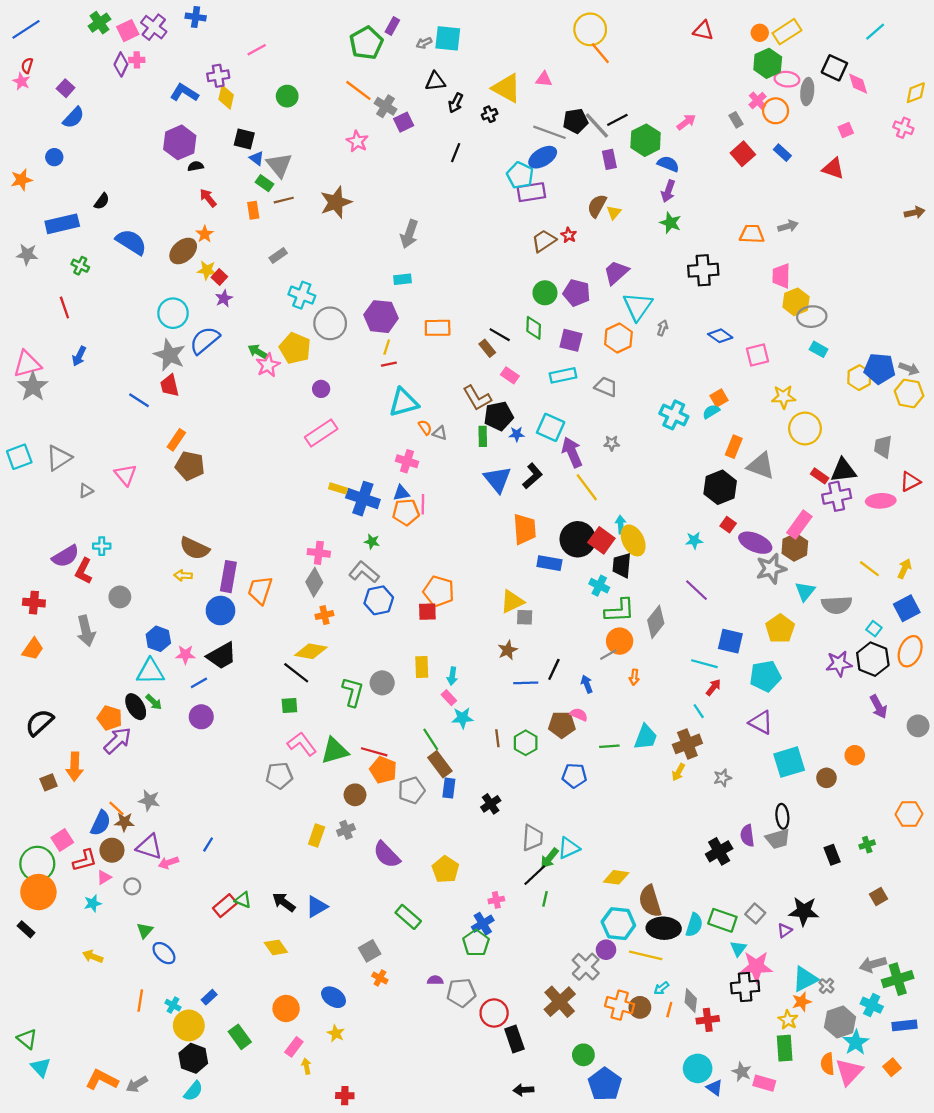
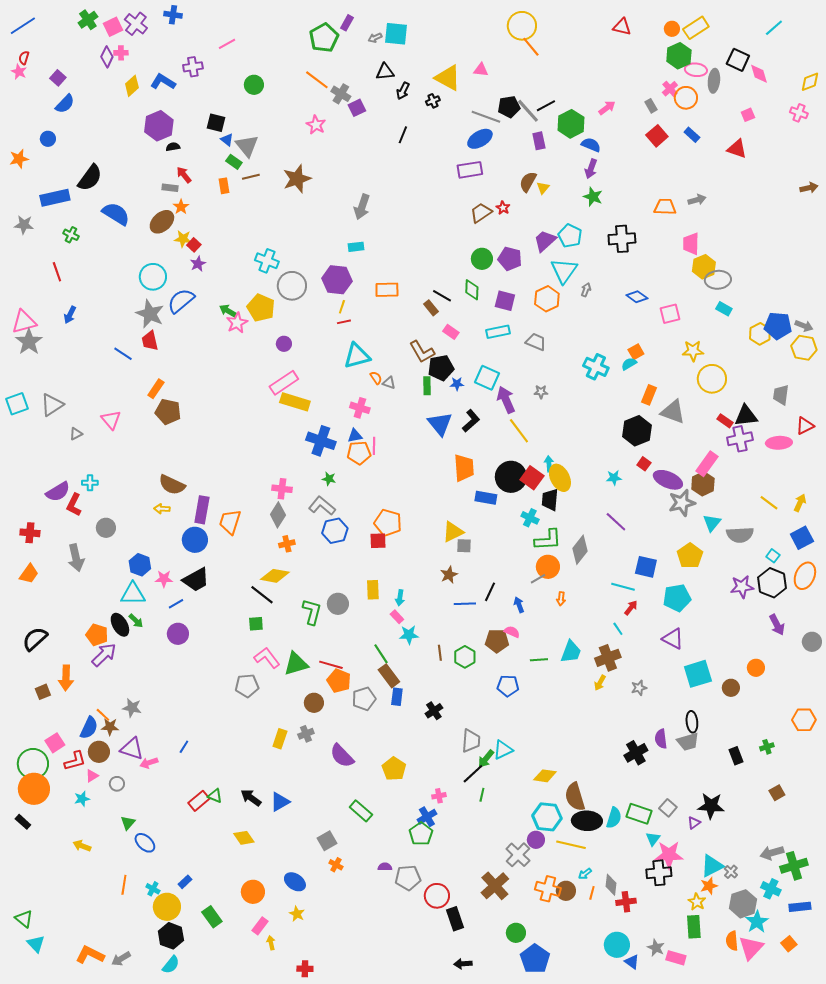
yellow diamond: (226, 97) -> (132, 86), moved, turned 35
cyan pentagon: (520, 175) -> (570, 236), moved
black semicircle: (102, 201) -> (90, 178), size x1.8
gray rectangle: (278, 256) -> (170, 188), moved, turned 42
yellow rectangle: (338, 488) -> (295, 402), moved, size x1.8

